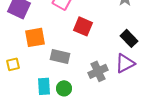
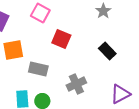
purple triangle: (125, 63) -> (120, 94), moved

